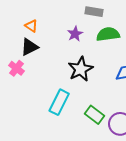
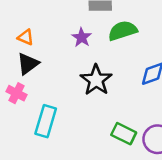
cyan rectangle: (59, 102) -> (46, 121), moved

